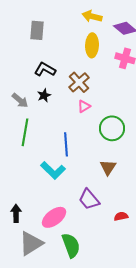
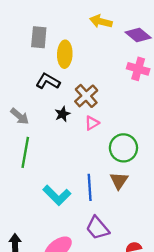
yellow ellipse: (92, 45) -> (65, 54), moved
black star: (44, 95) -> (63, 114), moved
blue line: (66, 144) -> (90, 187), moved
brown triangle: (108, 167) -> (119, 181), moved

